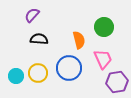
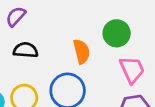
pink trapezoid: (103, 59) -> (132, 70), moved

